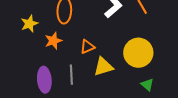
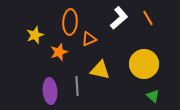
orange triangle: (87, 47) -> (89, 39), moved
yellow triangle: (103, 67) -> (100, 70), moved, turned 30

